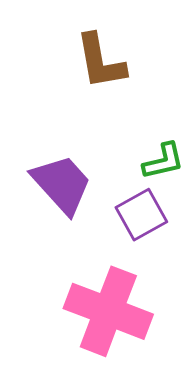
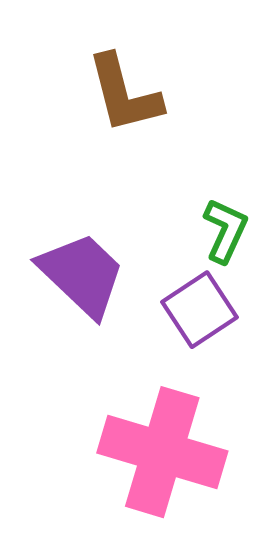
green L-shape: (163, 161) -> (225, 230), turned -48

